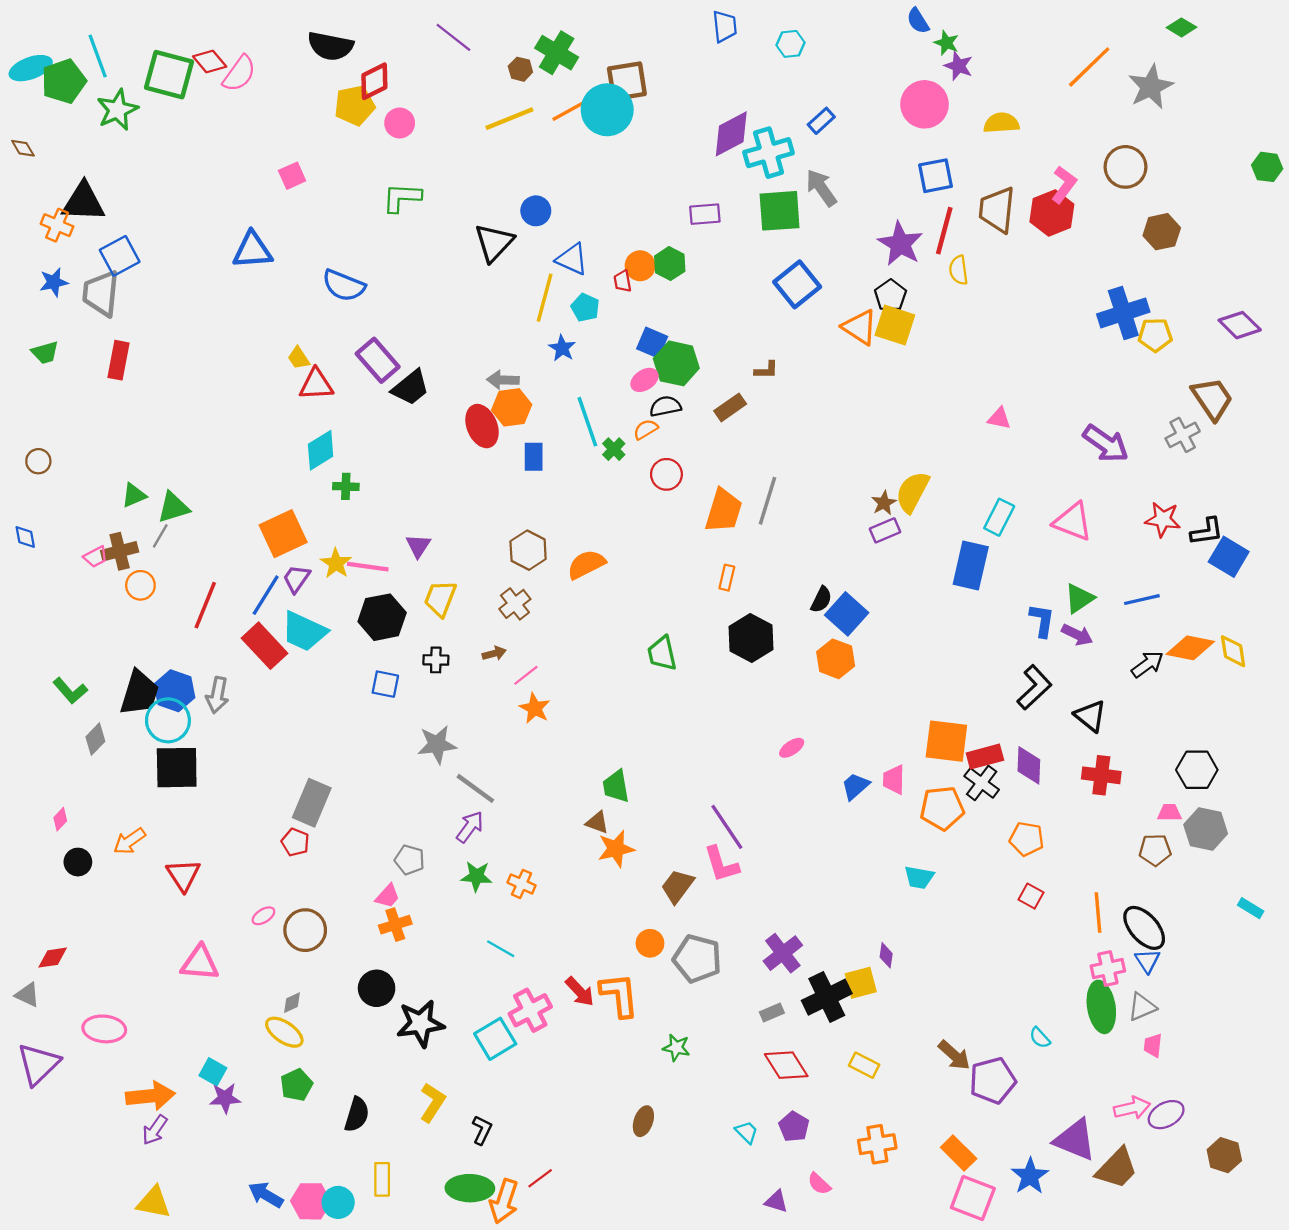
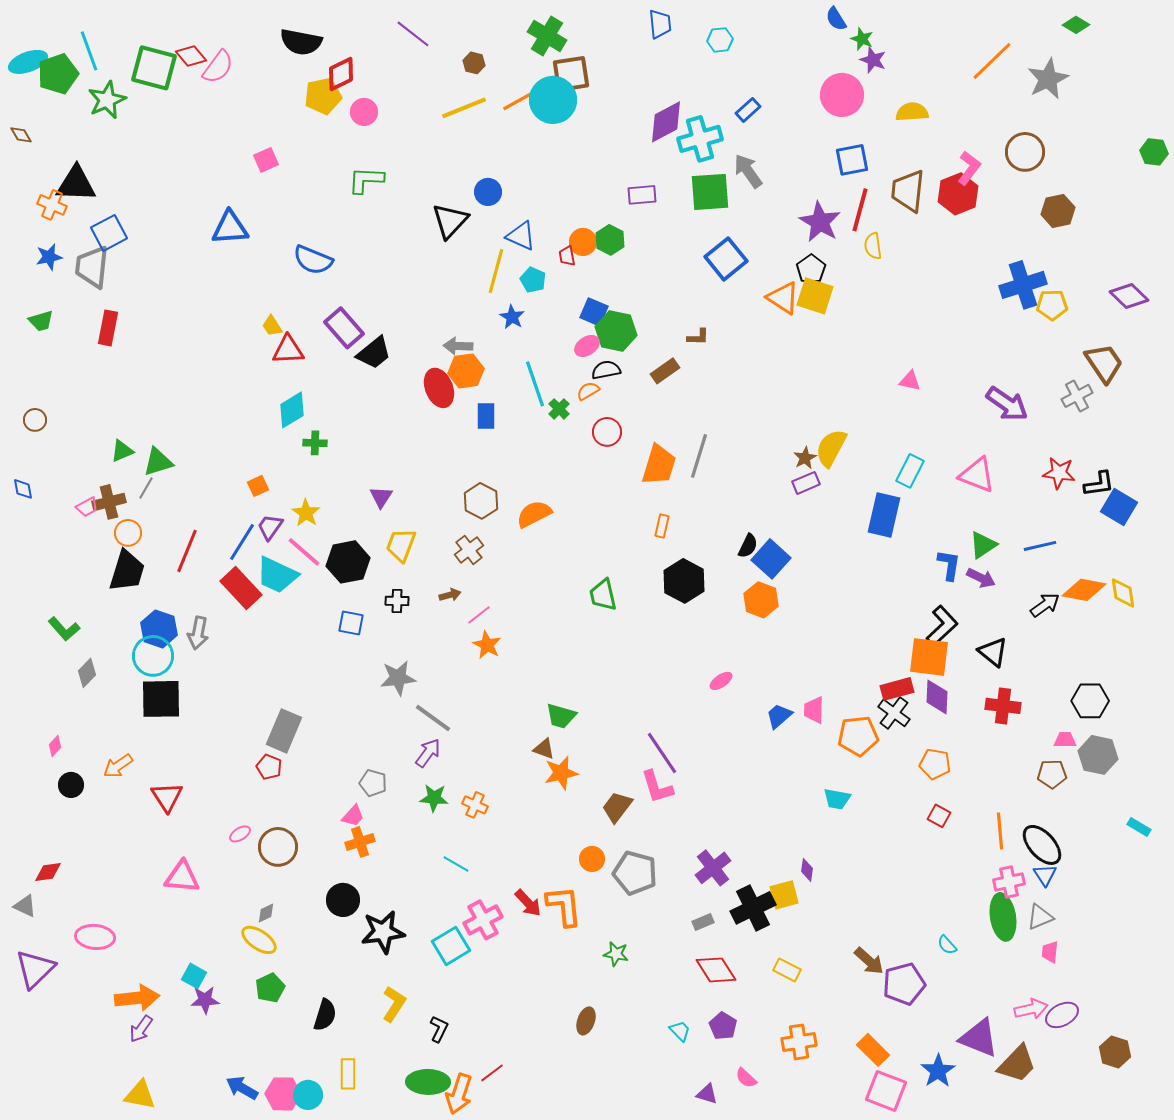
green cross: (557, 53) -> (547, 36), moved
orange square: (283, 534) -> (258, 486), size x0.5
pink line: (368, 567) -> (304, 552), moved, turned 33
black trapezoid: (139, 693) -> (127, 571), moved
orange square: (946, 741) -> (929, 657), moved
green trapezoid: (616, 786) -> (561, 716), turned -64

